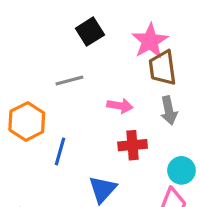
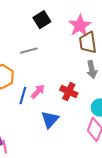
pink arrow: (120, 106) -> (38, 92), moved, turned -56
red cross: (133, 145) -> (69, 92), turned 30

